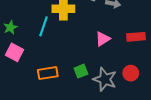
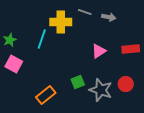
orange rectangle: (48, 73) -> (46, 95), moved, turned -30

